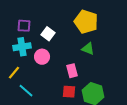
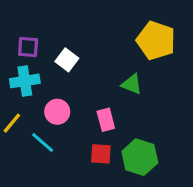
yellow pentagon: (86, 22) -> (156, 40), moved
pink circle: (42, 57) -> (57, 112), moved
cyan line: (26, 91) -> (43, 142), moved

